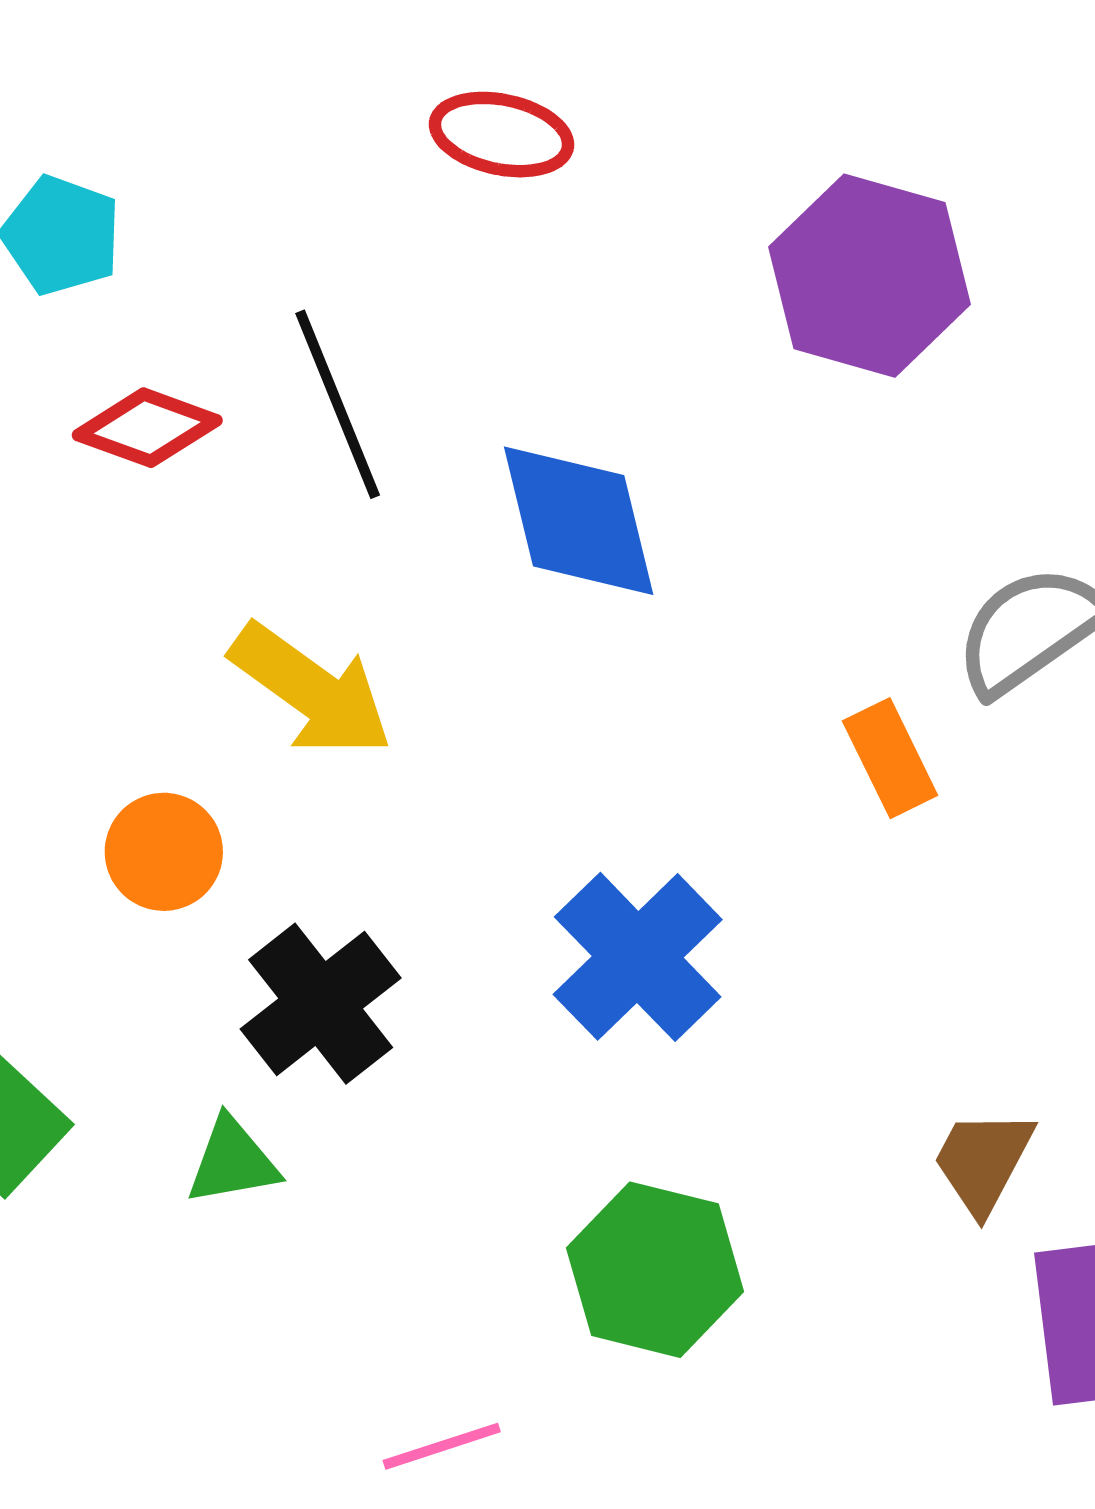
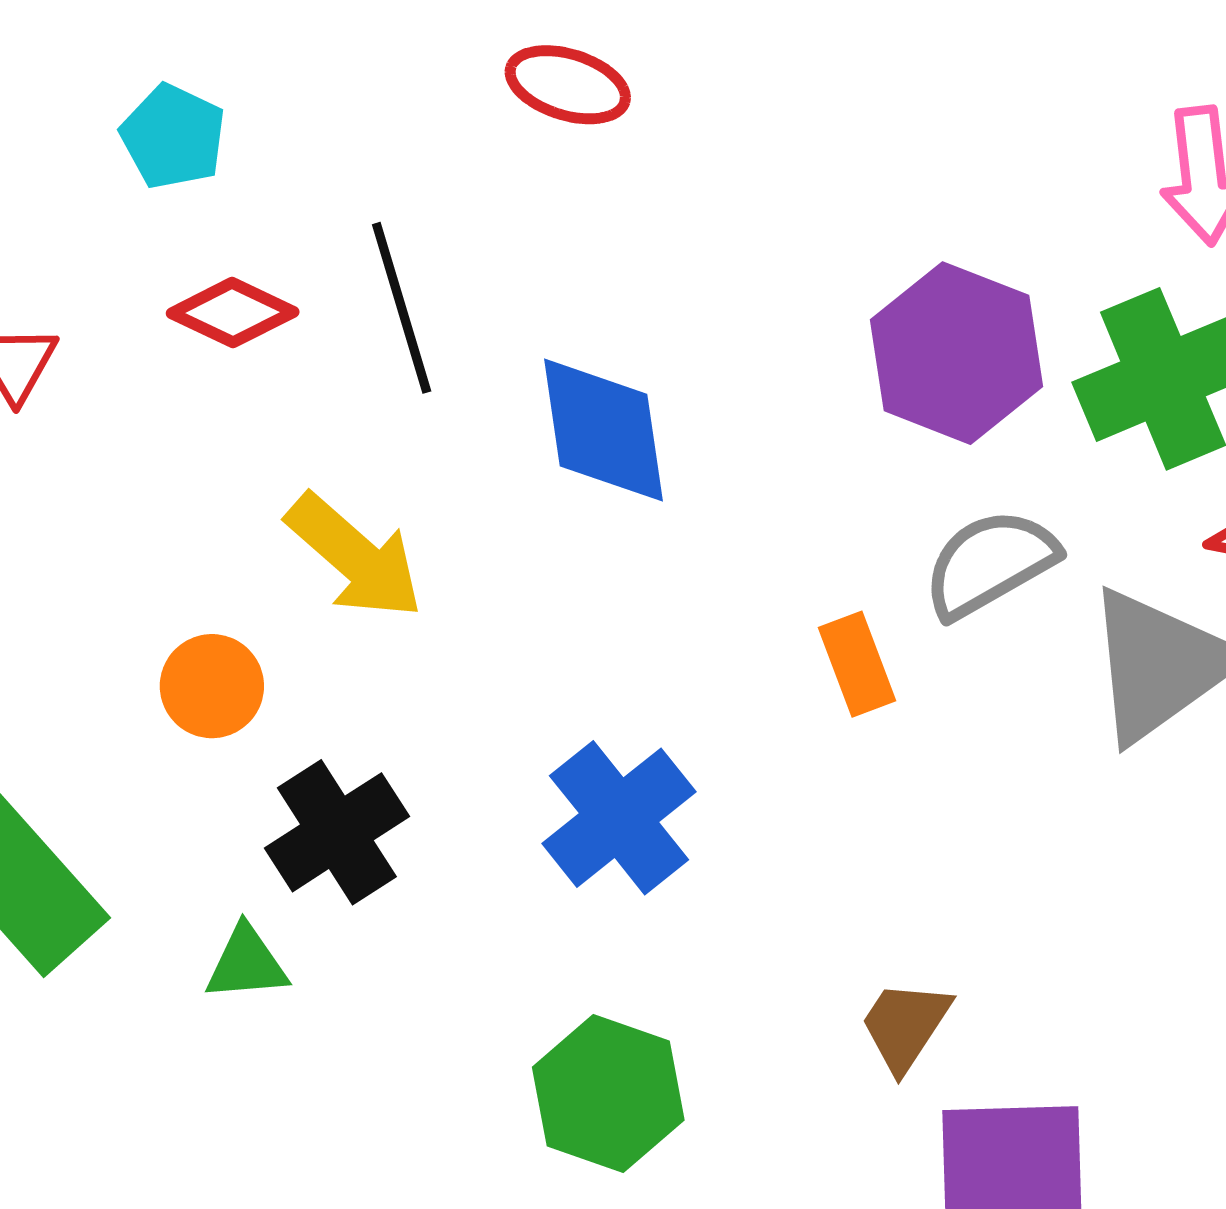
purple hexagon: (869, 276) -> (957, 353), moved

